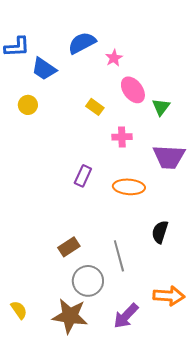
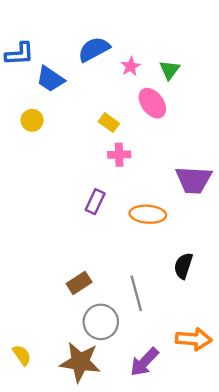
green triangle: (161, 107) -> (170, 70), moved
pink cross: (122, 137) -> (119, 155), moved

